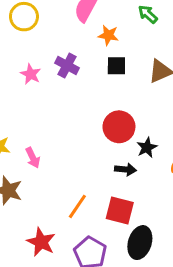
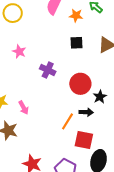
orange star: (108, 35) -> (76, 16), moved
purple cross: (67, 65) -> (48, 70), moved
orange line: (77, 206) -> (68, 121), moved

